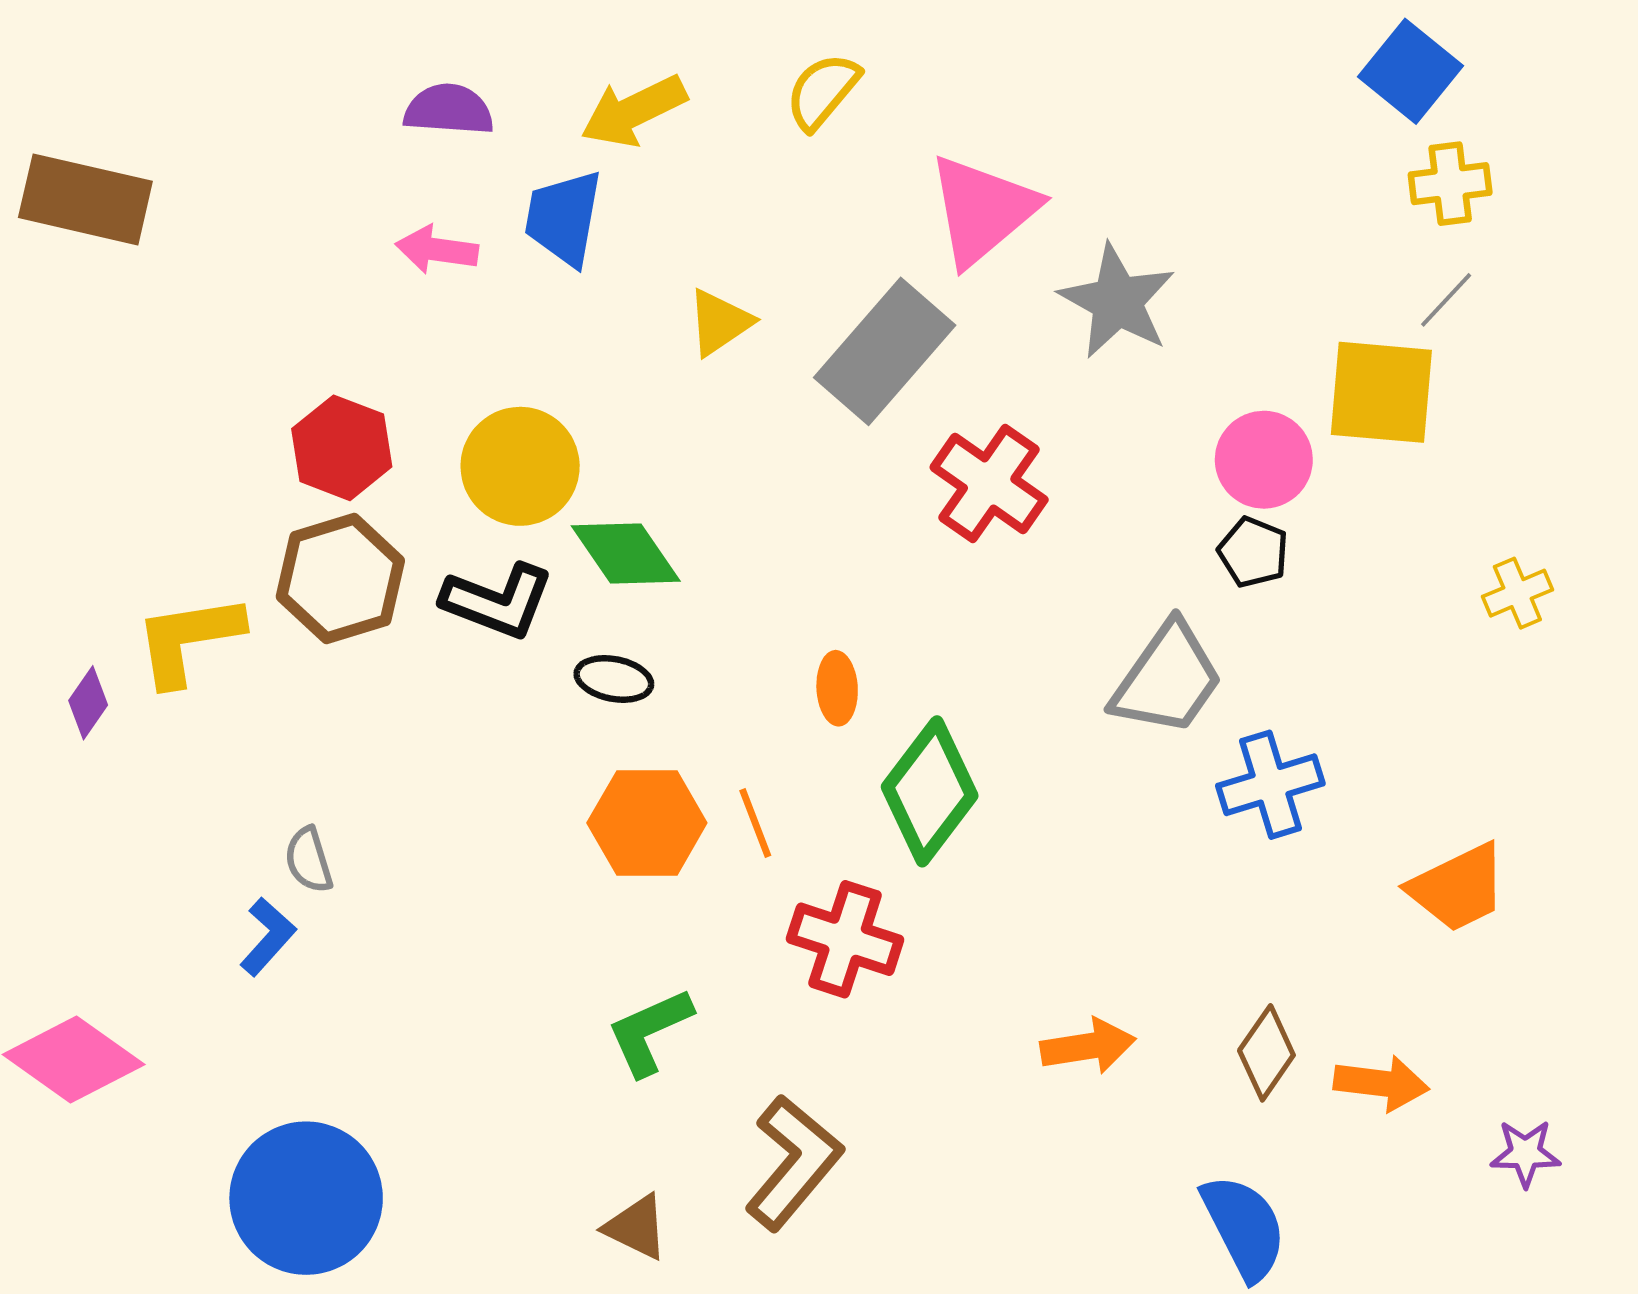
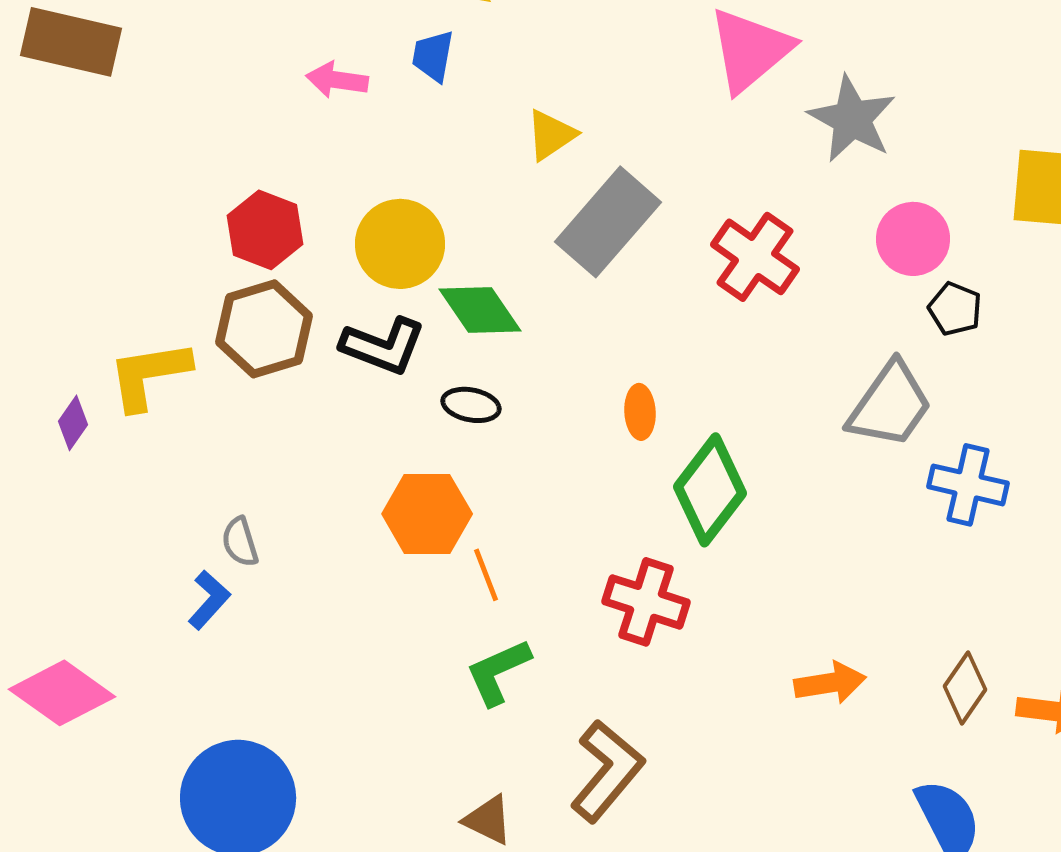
blue trapezoid: (564, 218) -> (433, 56), size x0.7
gray rectangle: (885, 351) -> (608, 222), moved
pink circle: (1264, 460) -> (913, 239), moved
blue cross: (1270, 785) -> (968, 485), turned 30
orange hexagon: (647, 823) -> (427, 514), moved
orange line: (755, 823) -> (486, 575), moved

